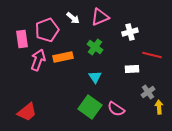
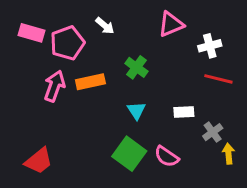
pink triangle: (100, 17) -> (171, 24), moved
white cross: (130, 32) -> (210, 46), moved
pink rectangle: (22, 39) -> (31, 33), moved, turned -66
white rectangle: (132, 69) -> (184, 112), moved

